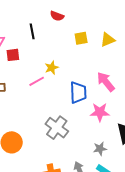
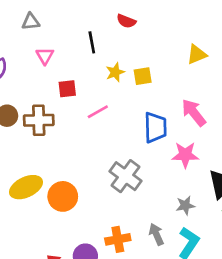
yellow square: (81, 38) -> (143, 76), moved
red square: (13, 55) -> (67, 89), moved
yellow star: (52, 68) -> (115, 72), moved

